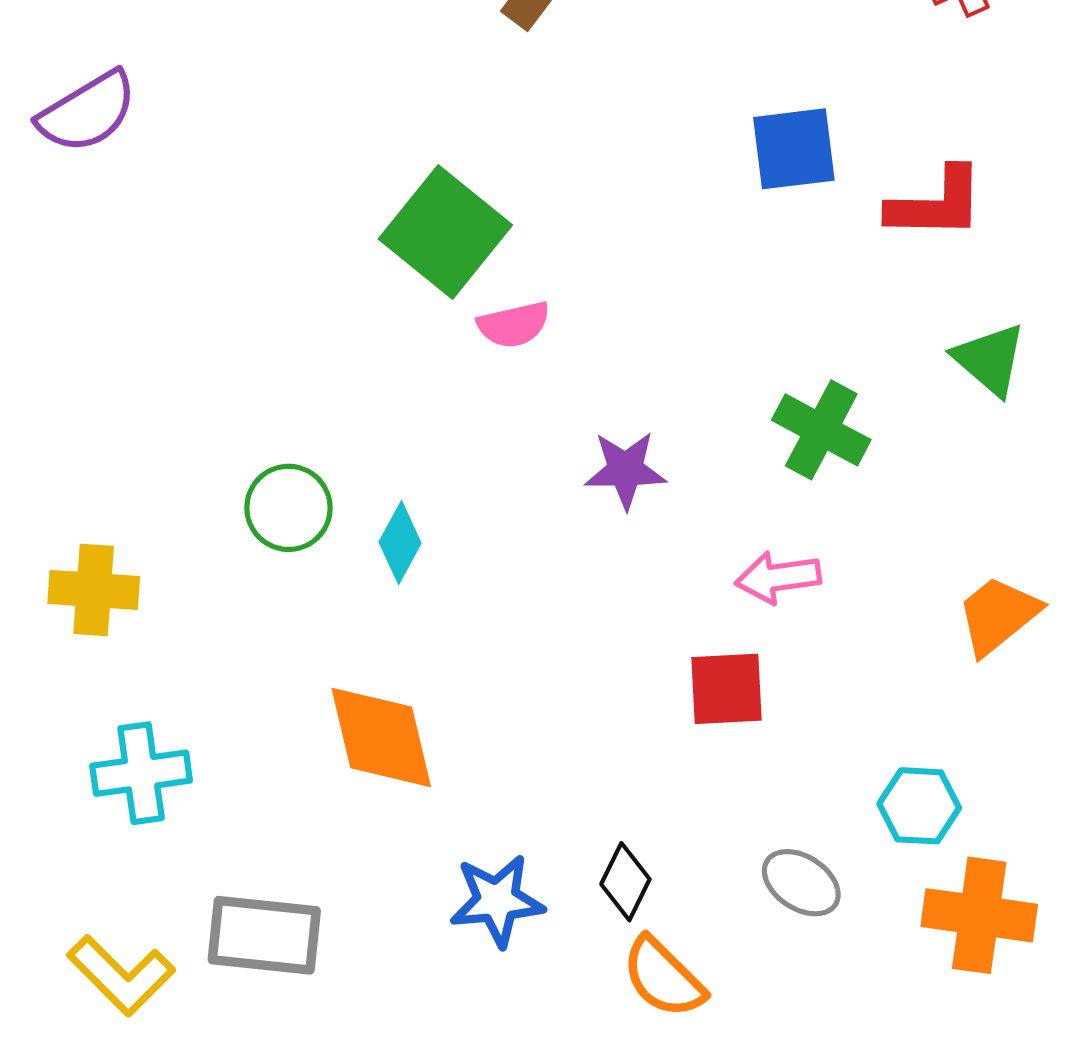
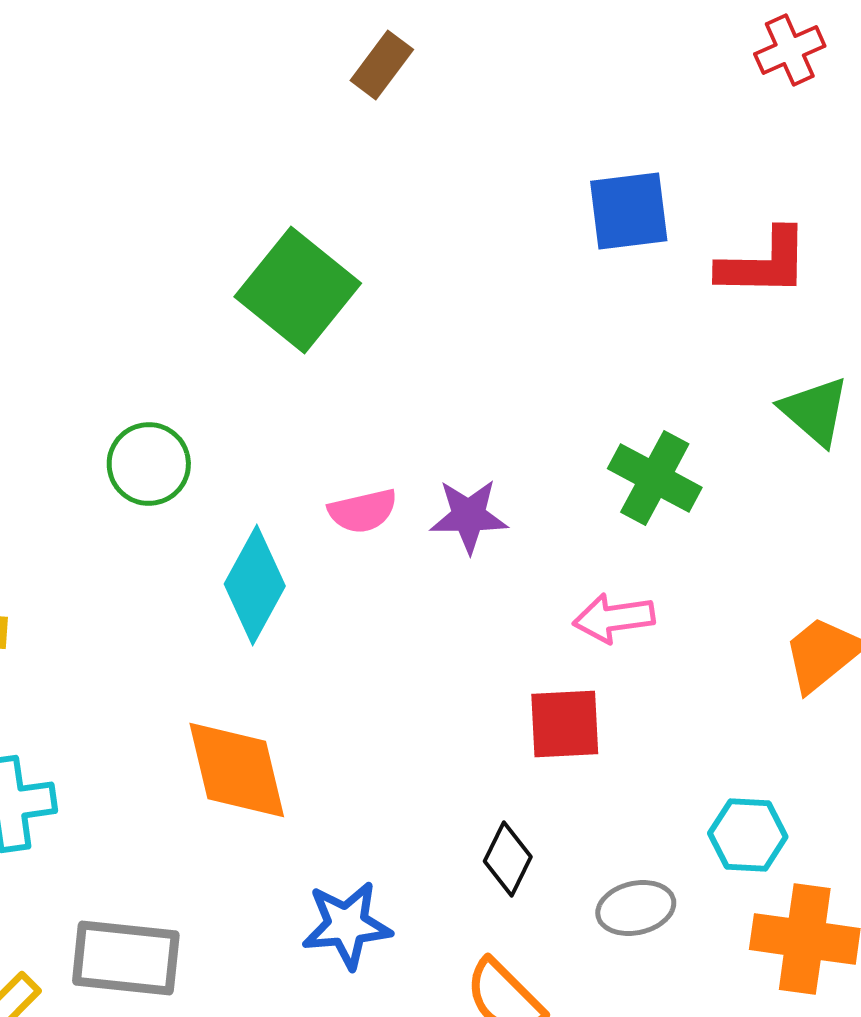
pink semicircle: (514, 325) -> (363, 511), moved
green circle: (288, 508) -> (149, 464), moved
cyan diamond: (400, 543) -> (255, 585), size x1.5
black diamond: (625, 882) -> (508, 859), moved
gray ellipse: (801, 883) -> (636, 908), turned -46

